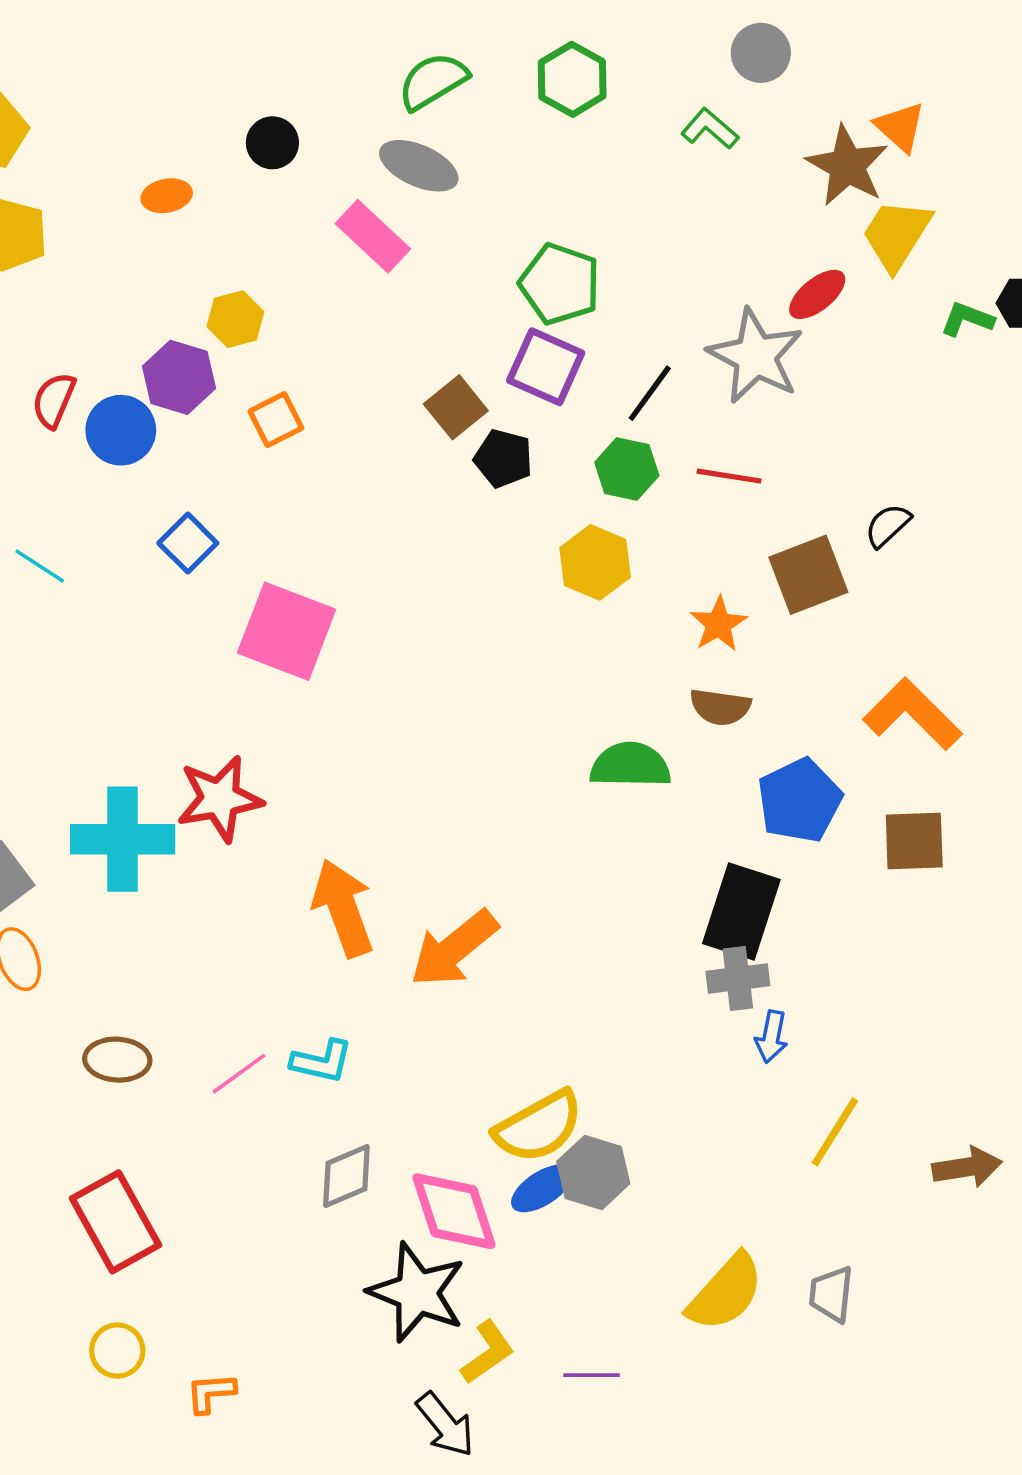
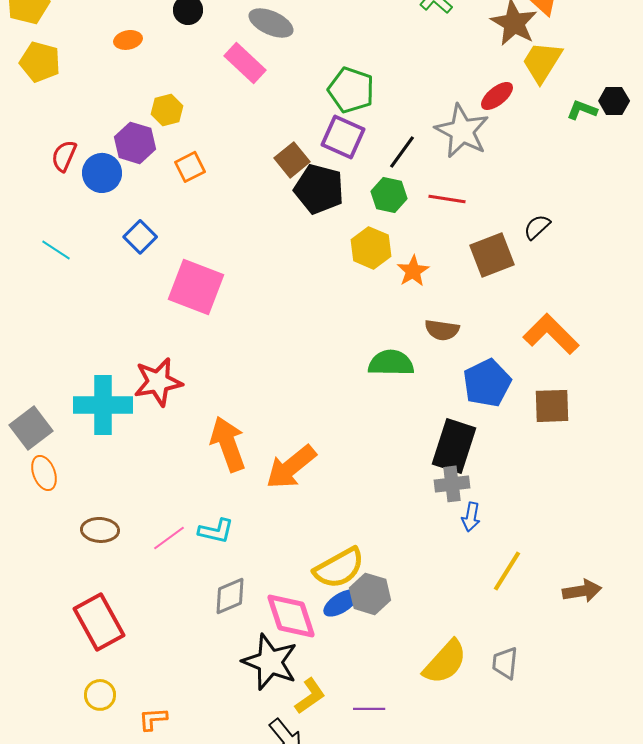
black pentagon: (503, 458) -> (319, 189), size x1.5
orange star: (718, 624) -> (413, 271), moved

